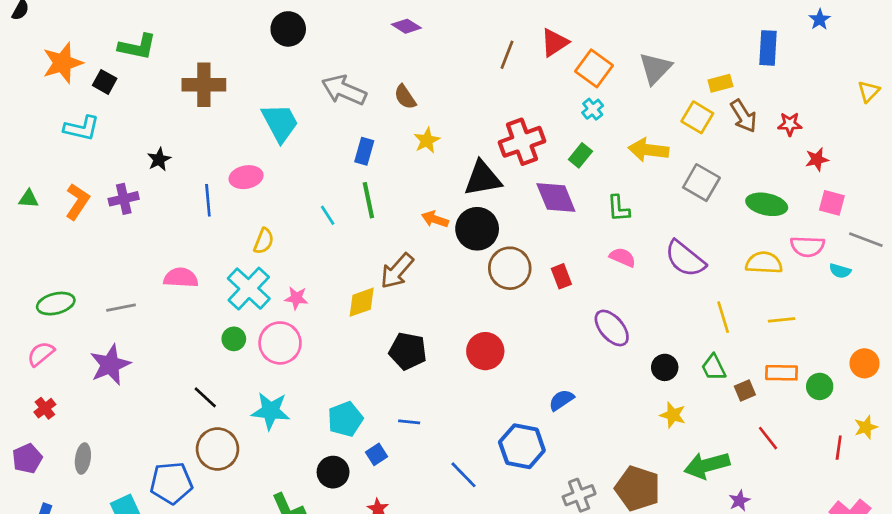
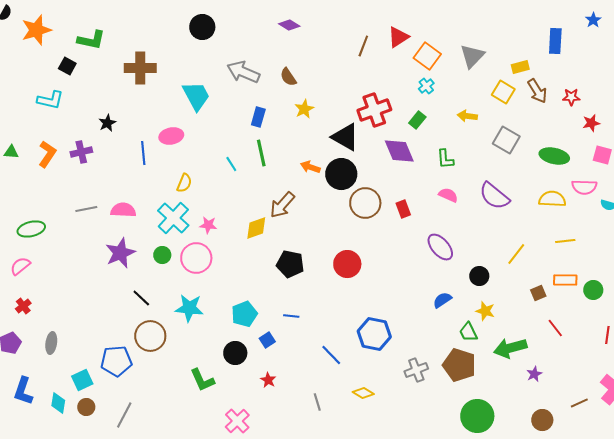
orange star: (63, 63) -> (36, 30), moved
yellow arrow: (648, 150) -> (467, 116), size x0.7
black triangle: (483, 178) -> (345, 137), turned 40
gray line: (121, 308) -> (86, 209), moved
yellow line: (723, 317) -> (516, 254), moved, turned 55
purple star: (110, 365) -> (120, 253), moved
green trapezoid: (714, 367) -> (468, 332), moved
blue semicircle: (561, 400) -> (442, 300), moved

